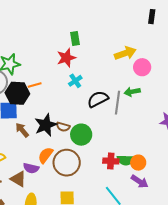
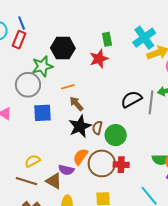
cyan cross: (75, 81) -> (144, 38), moved, size x1.6
black hexagon: (17, 93) -> (63, 48), moved
brown semicircle: (63, 127) -> (97, 128), turned 88
brown arrow: (22, 130) -> (76, 104), moved
red cross: (111, 161) -> (121, 165), moved

